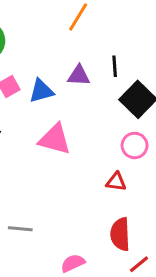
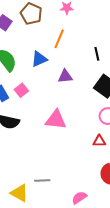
black line: (115, 66) -> (97, 54), moved
blue triangle: (41, 91) -> (39, 59), moved

